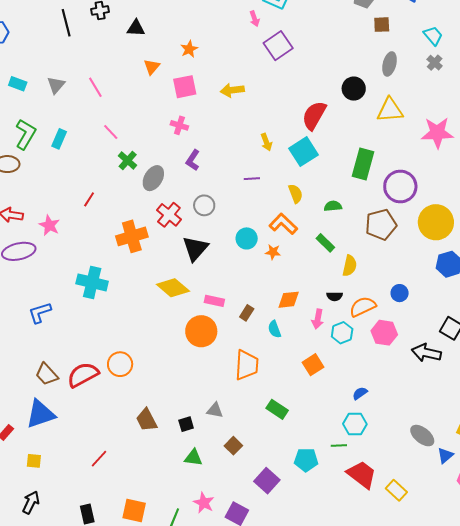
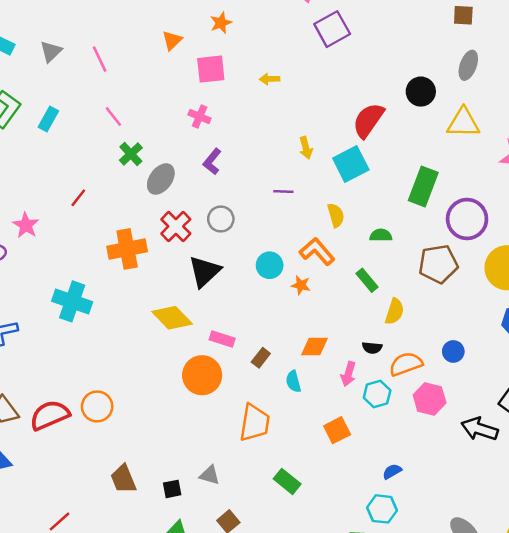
yellow arrow: (232, 90) -> (270, 79), size x0.7

